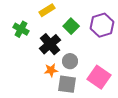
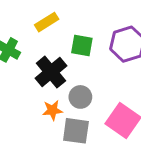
green square: (71, 26) -> (82, 46), turned -35

